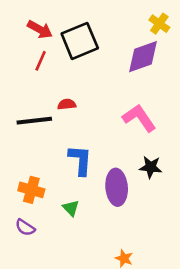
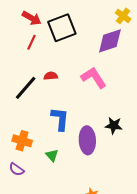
pink L-shape: (139, 118) -> (94, 78), moved
black line: (34, 121) -> (26, 88), turned -44

